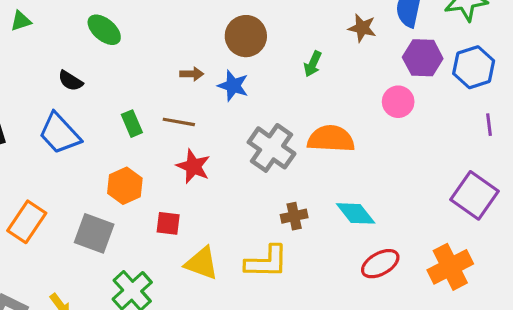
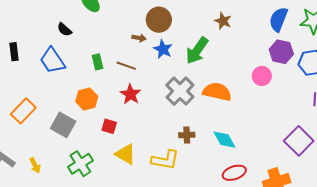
brown star: (362, 28) -> (223, 21), moved
brown circle: (246, 36) -> (159, 20), moved
green arrow: (313, 64) -> (197, 51), moved, size x1.8

